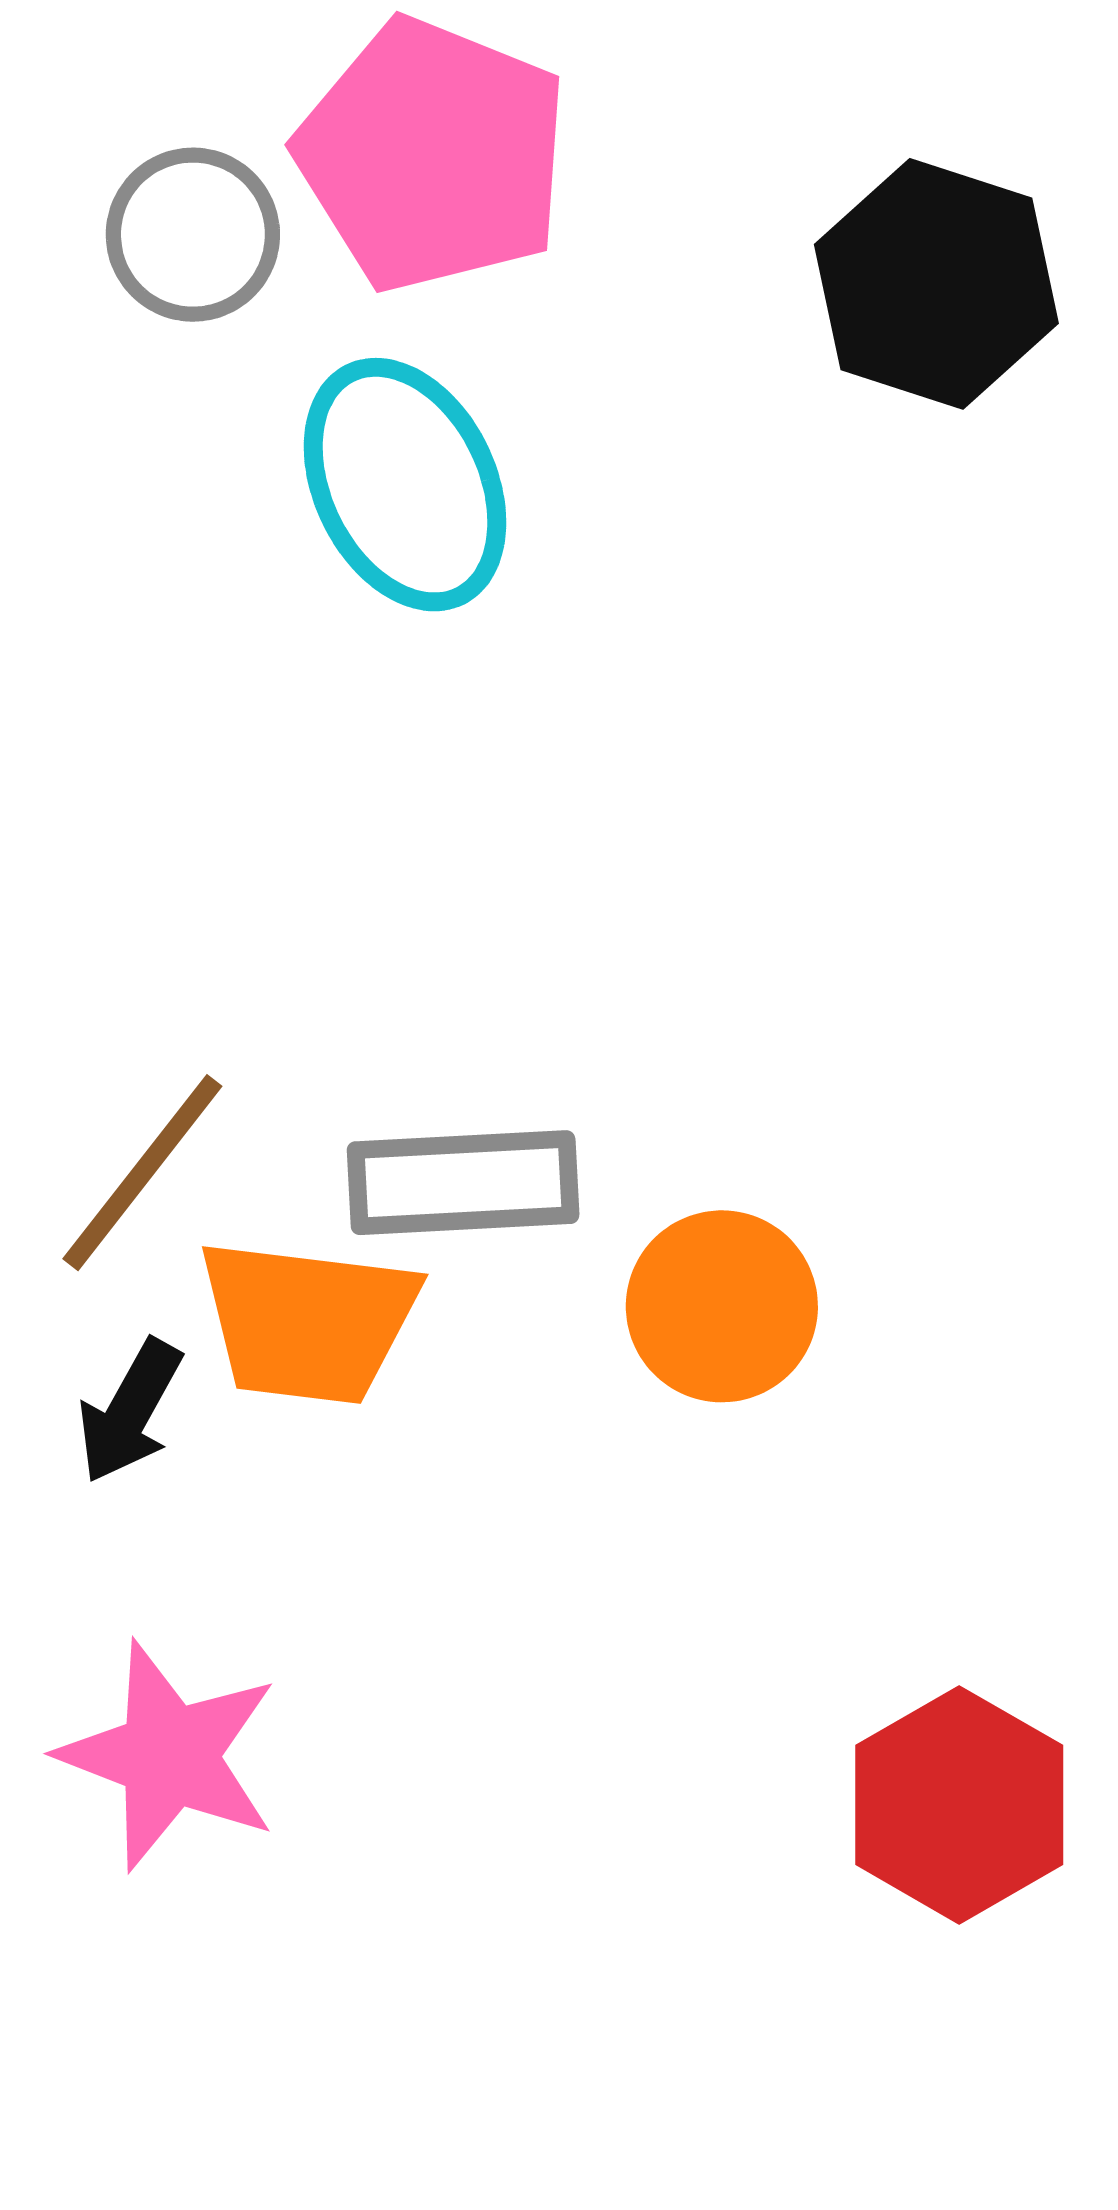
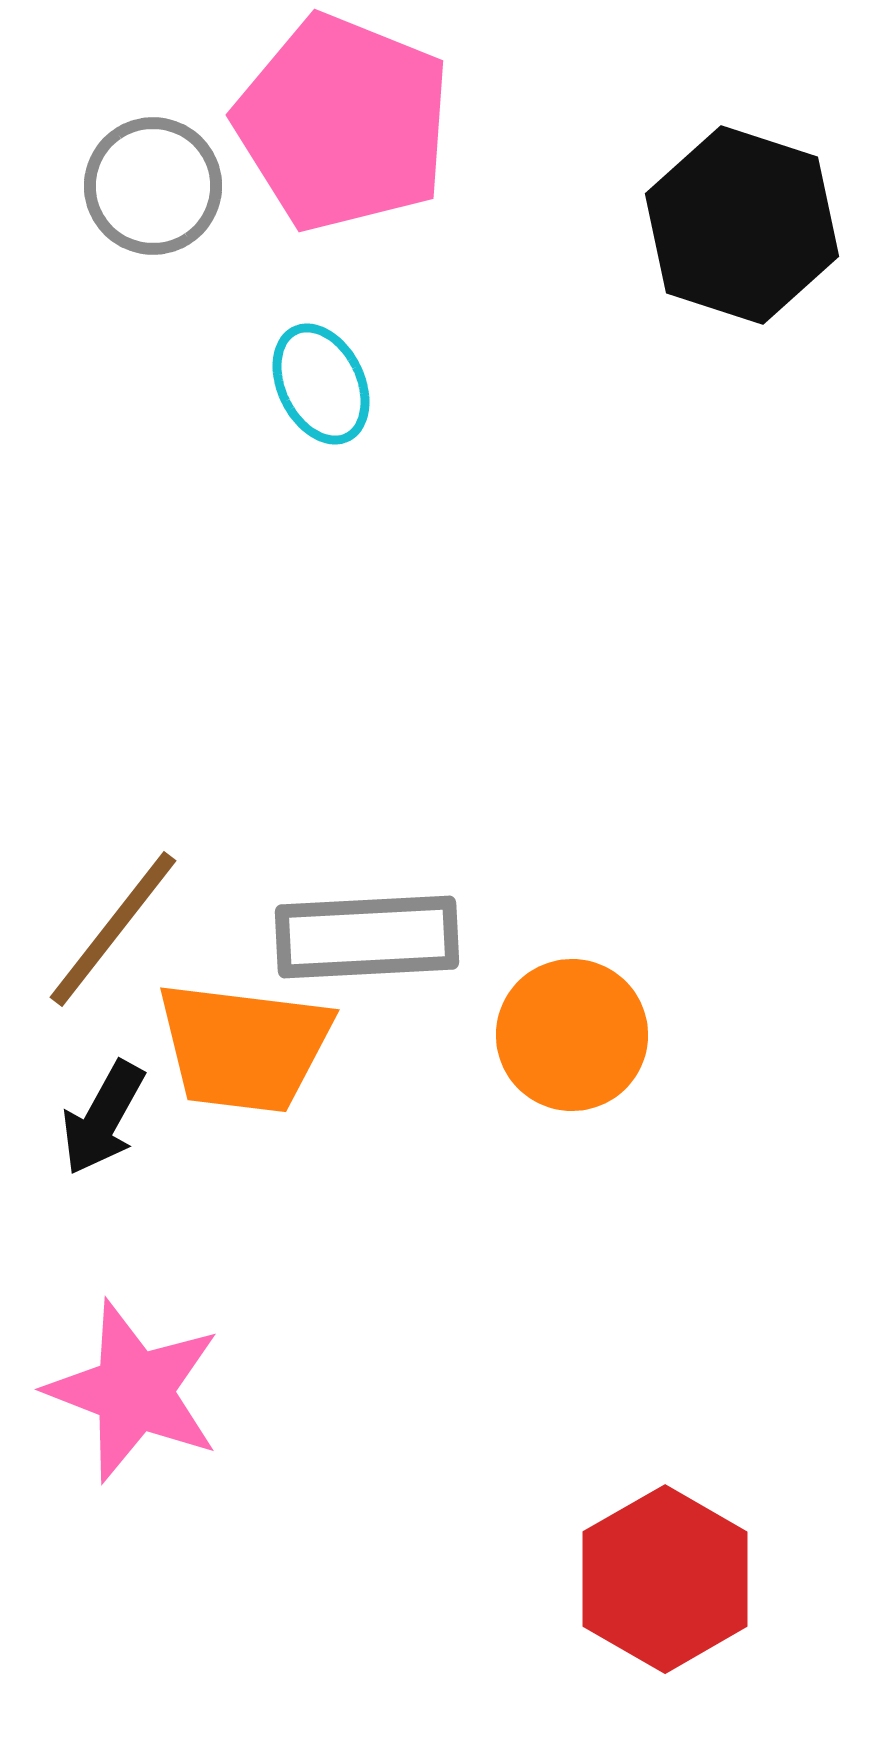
cyan ellipse: (405, 485) -> (321, 384), size x0.6
red hexagon: (959, 1805) -> (665, 1579), moved

